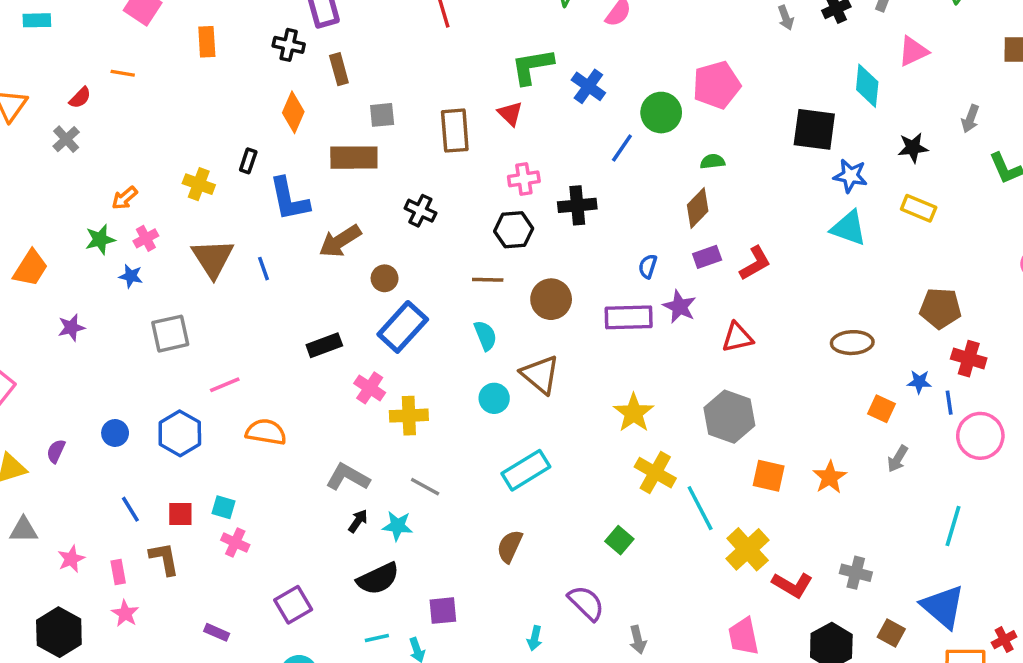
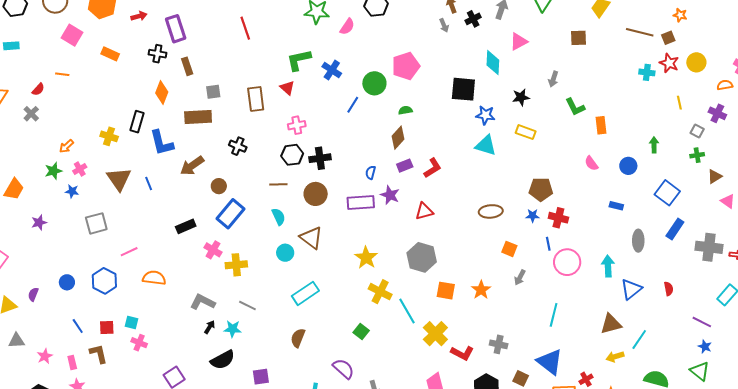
orange rectangle: (207, 42) -> (110, 54), turned -60
black rectangle: (248, 161) -> (137, 122), size x1.5
black cross: (577, 205) -> (320, 158), moved
blue star: (919, 382) -> (533, 216), moved

